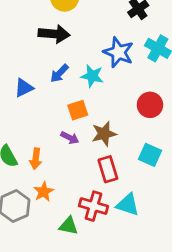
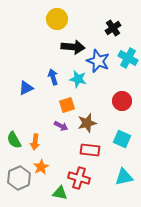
black arrow: (54, 34) -> (73, 47), moved
blue arrow: (59, 73) -> (53, 77), turned 119
red rectangle: (108, 169) -> (90, 150), turned -66
cyan triangle: (128, 205) -> (124, 177), moved, turned -30

